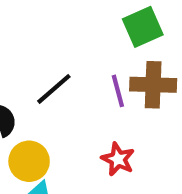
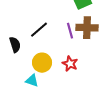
yellow circle: (29, 161) -> (42, 63), moved

